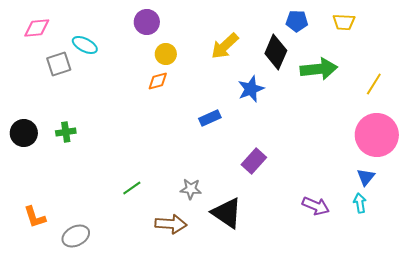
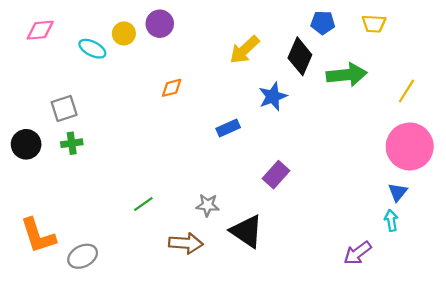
yellow circle: (166, 54) -> (124, 33), moved
gray square: (59, 64) -> (64, 108), moved
purple arrow: (316, 206) -> (358, 253), moved, turned 120
orange L-shape: (35, 217) -> (38, 236), size x1.5

